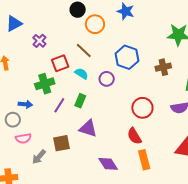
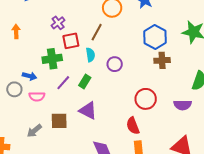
purple cross: (39, 41) -> (58, 23), moved
brown line: (84, 51) -> (97, 32), turned 66
blue hexagon: (127, 57) -> (155, 37), moved
brown cross: (163, 67) -> (162, 60), moved
cyan semicircle: (81, 74) -> (90, 55), turned 40
pink semicircle: (23, 138) -> (37, 96), moved

